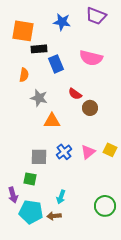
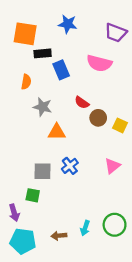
purple trapezoid: (96, 16) -> (116, 33), moved
yellow square: (110, 150) -> (120, 125), moved
pink triangle: (88, 152) -> (112, 166), moved
cyan arrow: (61, 197) -> (85, 228), moved
cyan pentagon: (31, 212) -> (23, 241), moved

